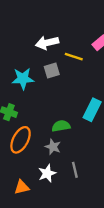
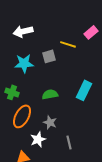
white arrow: (47, 43) -> (23, 31), moved
green semicircle: (61, 126) -> (50, 94), moved
white star: (47, 173) -> (38, 139), moved

